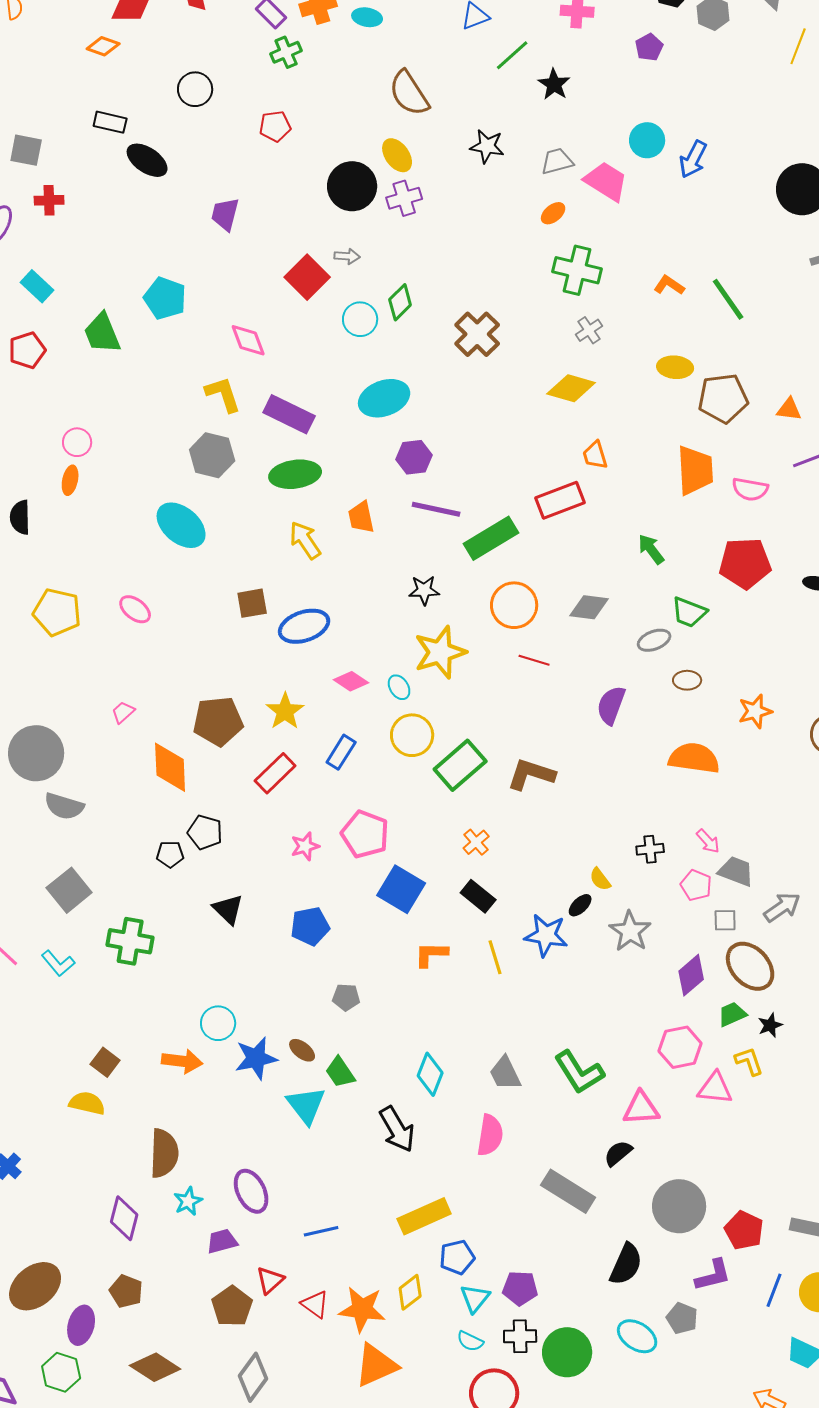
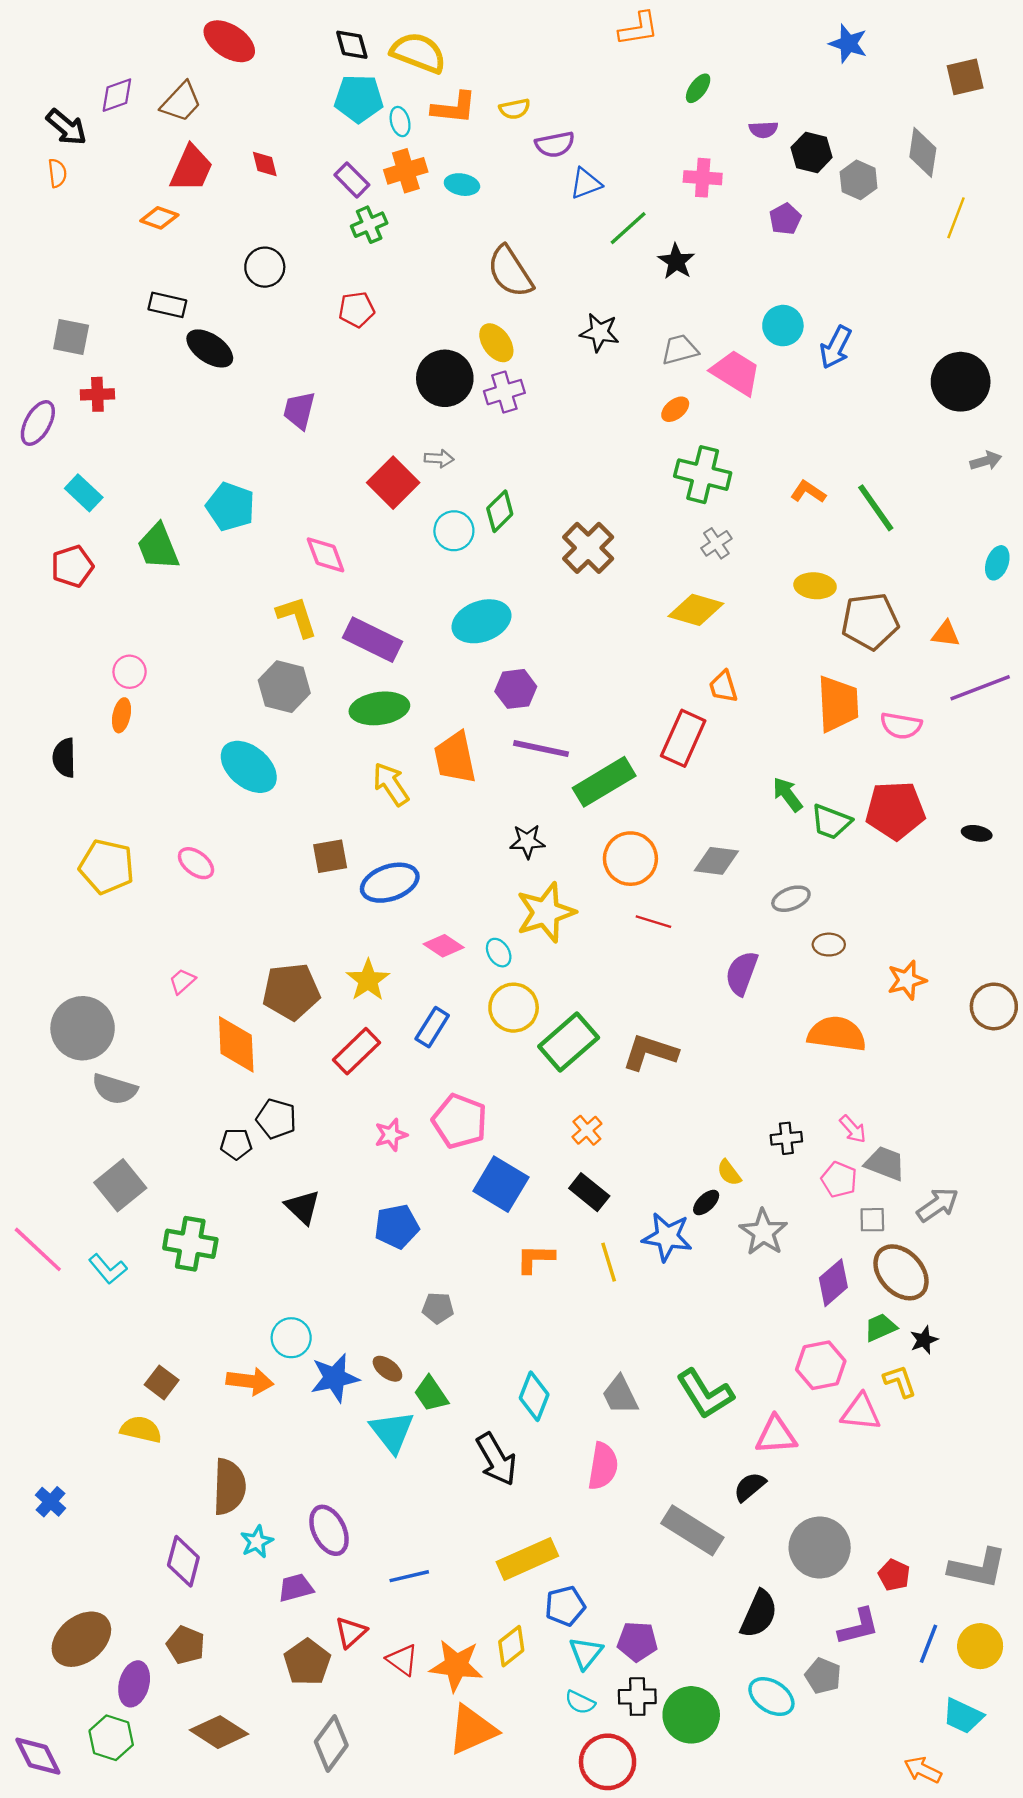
red rectangle: (560, 500) -> (683, 738), turned -45
orange trapezoid: (361, 517) -> (455, 758), size x1.4
green trapezoid: (689, 612) -> (831, 822), moved
red pentagon: (744, 1230) -> (894, 1575), size x0.7

